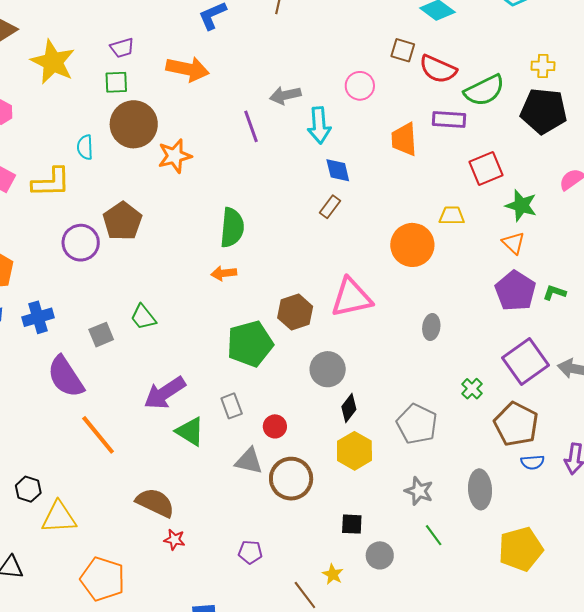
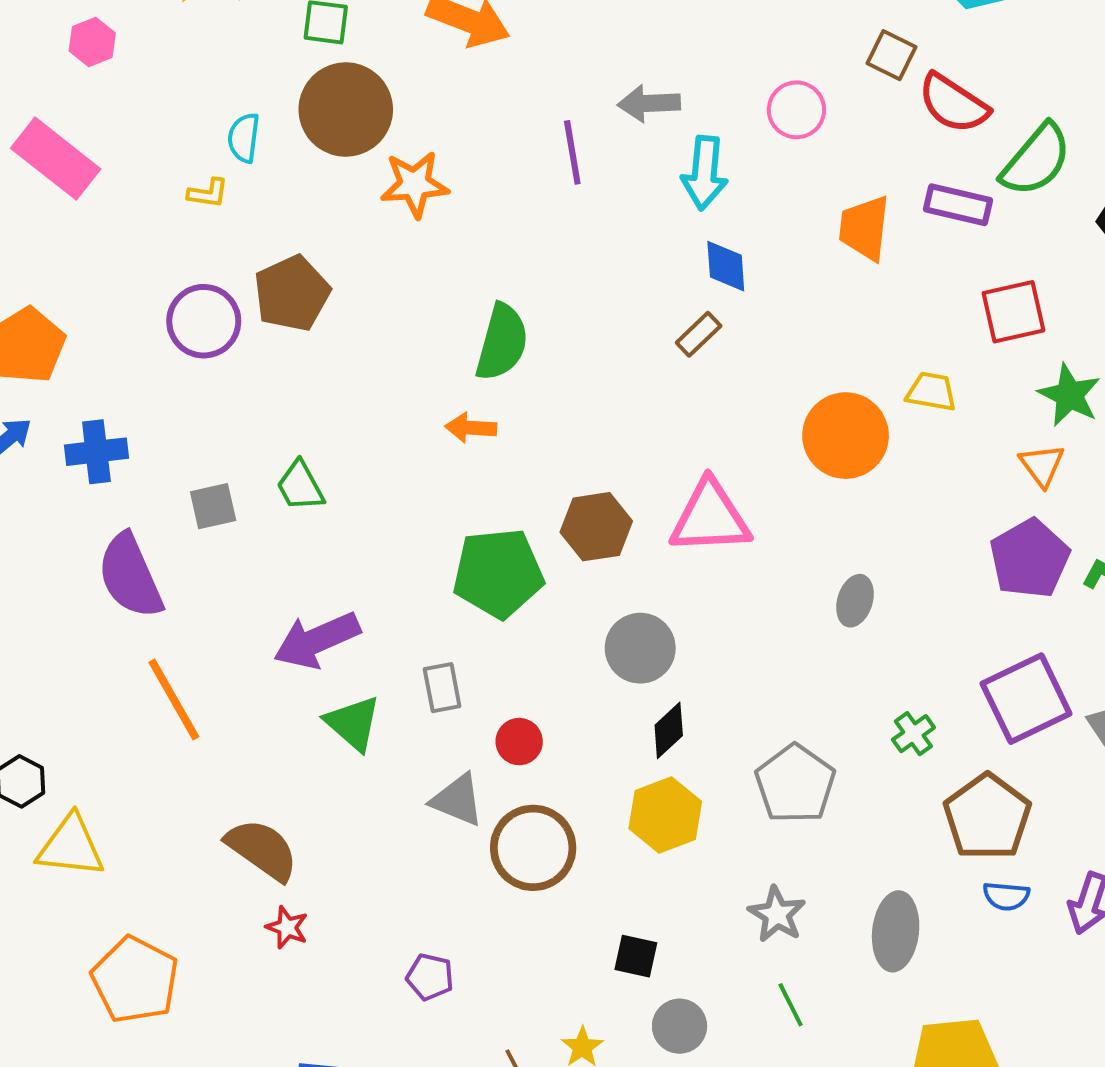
green semicircle: (484, 90) -> (1036, 160), turned -33
yellow L-shape: (51, 182) -> (208, 193), moved, size x0.5

